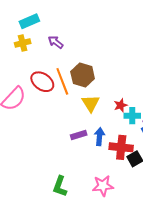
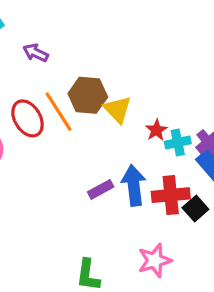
red ellipse: (42, 82) -> (28, 118), turned 35
yellow triangle: (91, 103) -> (118, 109), moved
blue arrow: (100, 137) -> (134, 185), size x1.4

